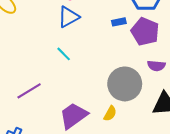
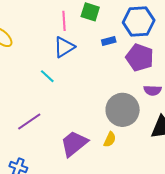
blue rectangle: (119, 22) -> (109, 41), moved
cyan line: (64, 54) -> (47, 76), moved

